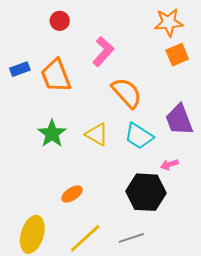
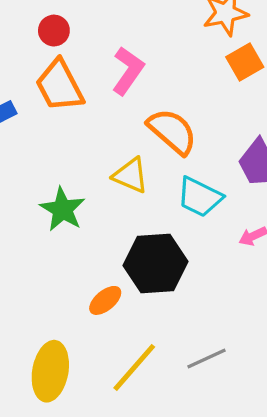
orange trapezoid: (56, 76) -> (60, 86), moved
yellow triangle: (97, 134) -> (131, 175), moved
black hexagon: (146, 192) -> (155, 264), moved

